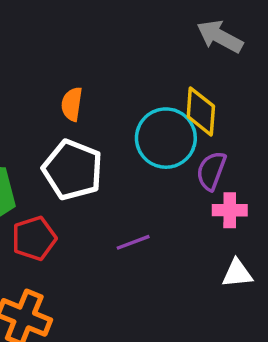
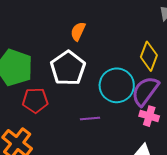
cyan circle: (166, 138) -> (117, 85), moved
purple semicircle: (211, 171) -> (145, 91), size x1.4

